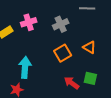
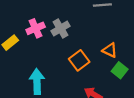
gray cross: (61, 24) -> (61, 29), moved
green square: (90, 78) -> (120, 70), moved, turned 32

